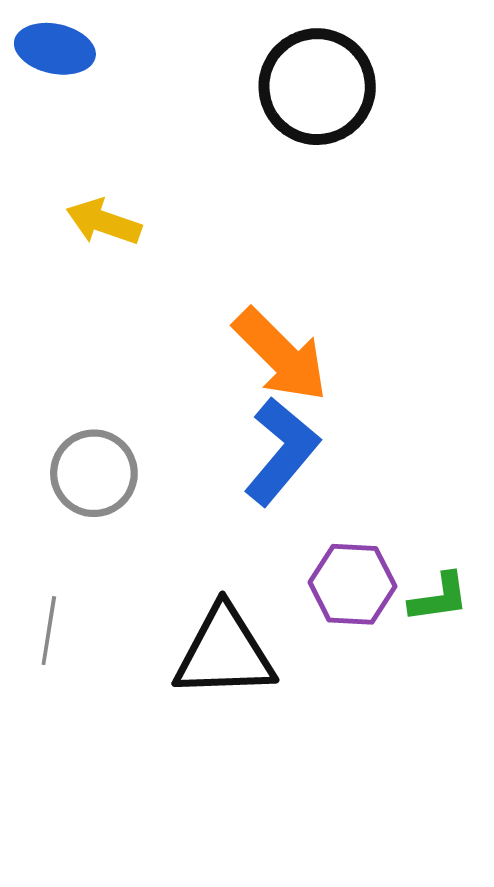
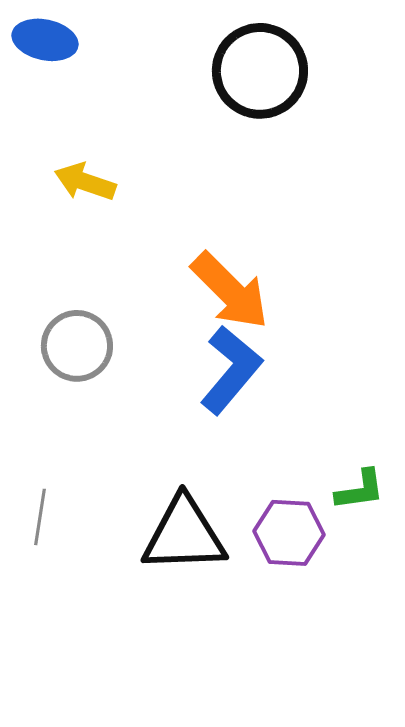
gray circle: (94, 473) -> (77, 346), moved
purple hexagon: (352, 584) -> (289, 533), moved

